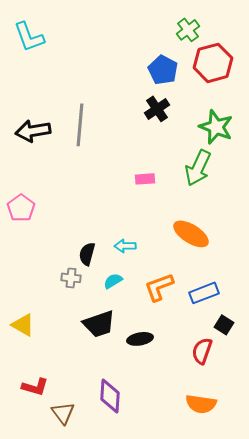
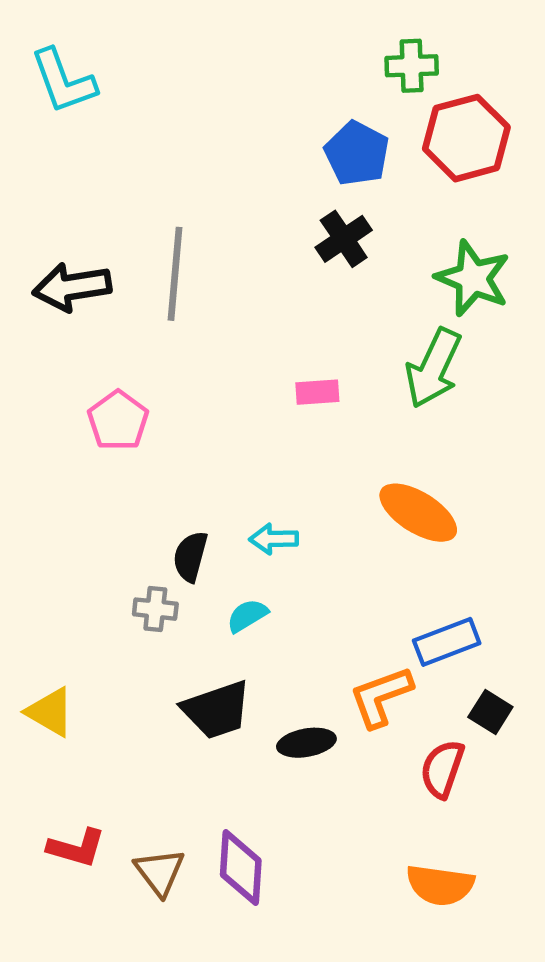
green cross: (188, 30) -> (412, 66), turned 35
pink pentagon: (21, 208) -> (118, 421), moved
orange L-shape: (159, 287) -> (381, 697), moved
brown triangle: (63, 413) -> (160, 872), moved

